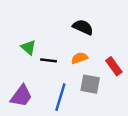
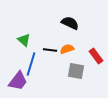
black line: (49, 60) -> (50, 50), moved
blue line: (60, 97) -> (31, 64), moved

